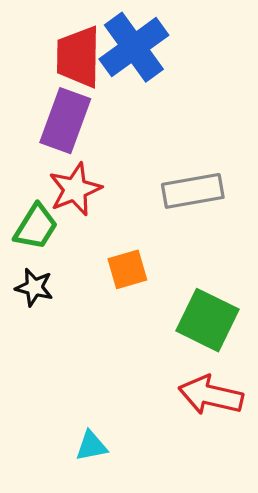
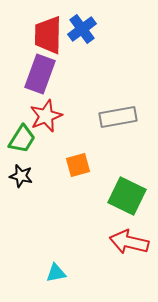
blue cross: (134, 47) -> (82, 29), size x0.7

